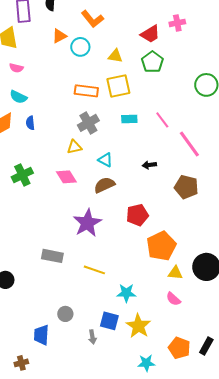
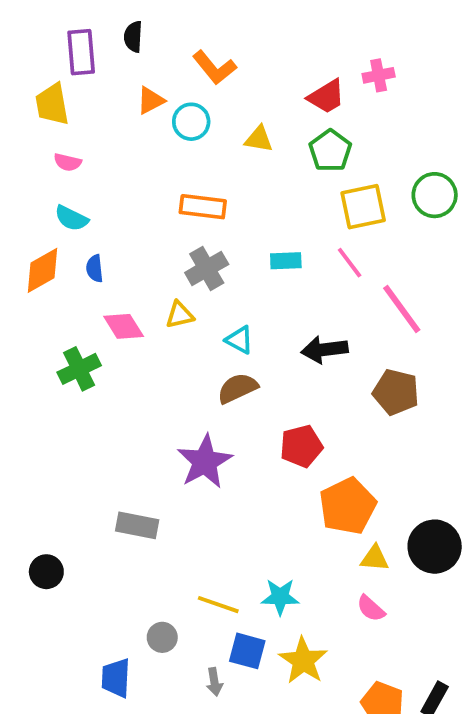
yellow square: (118, 86) -> (363, 207), moved
black arrow: (149, 165) -> (324, 350), size x1.6
pink diamond: (66, 177) -> (124, 326), moved
yellow line: (94, 270) -> (218, 605), moved

